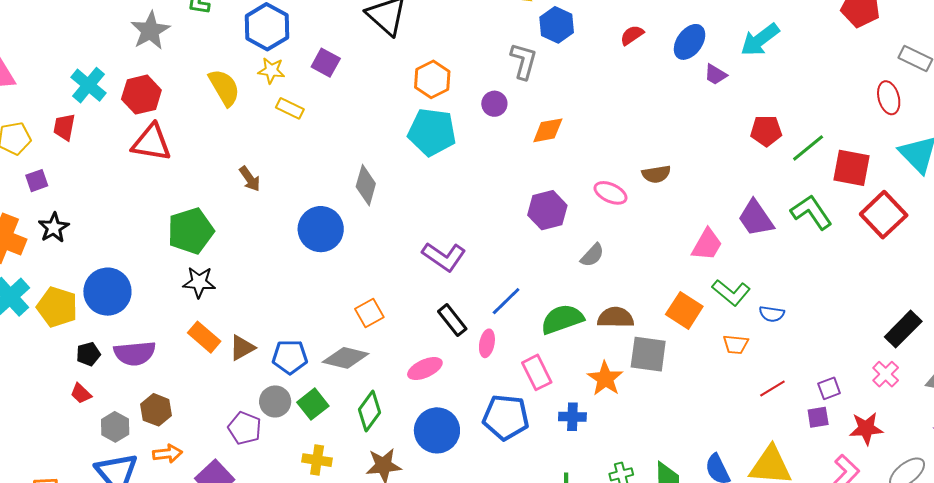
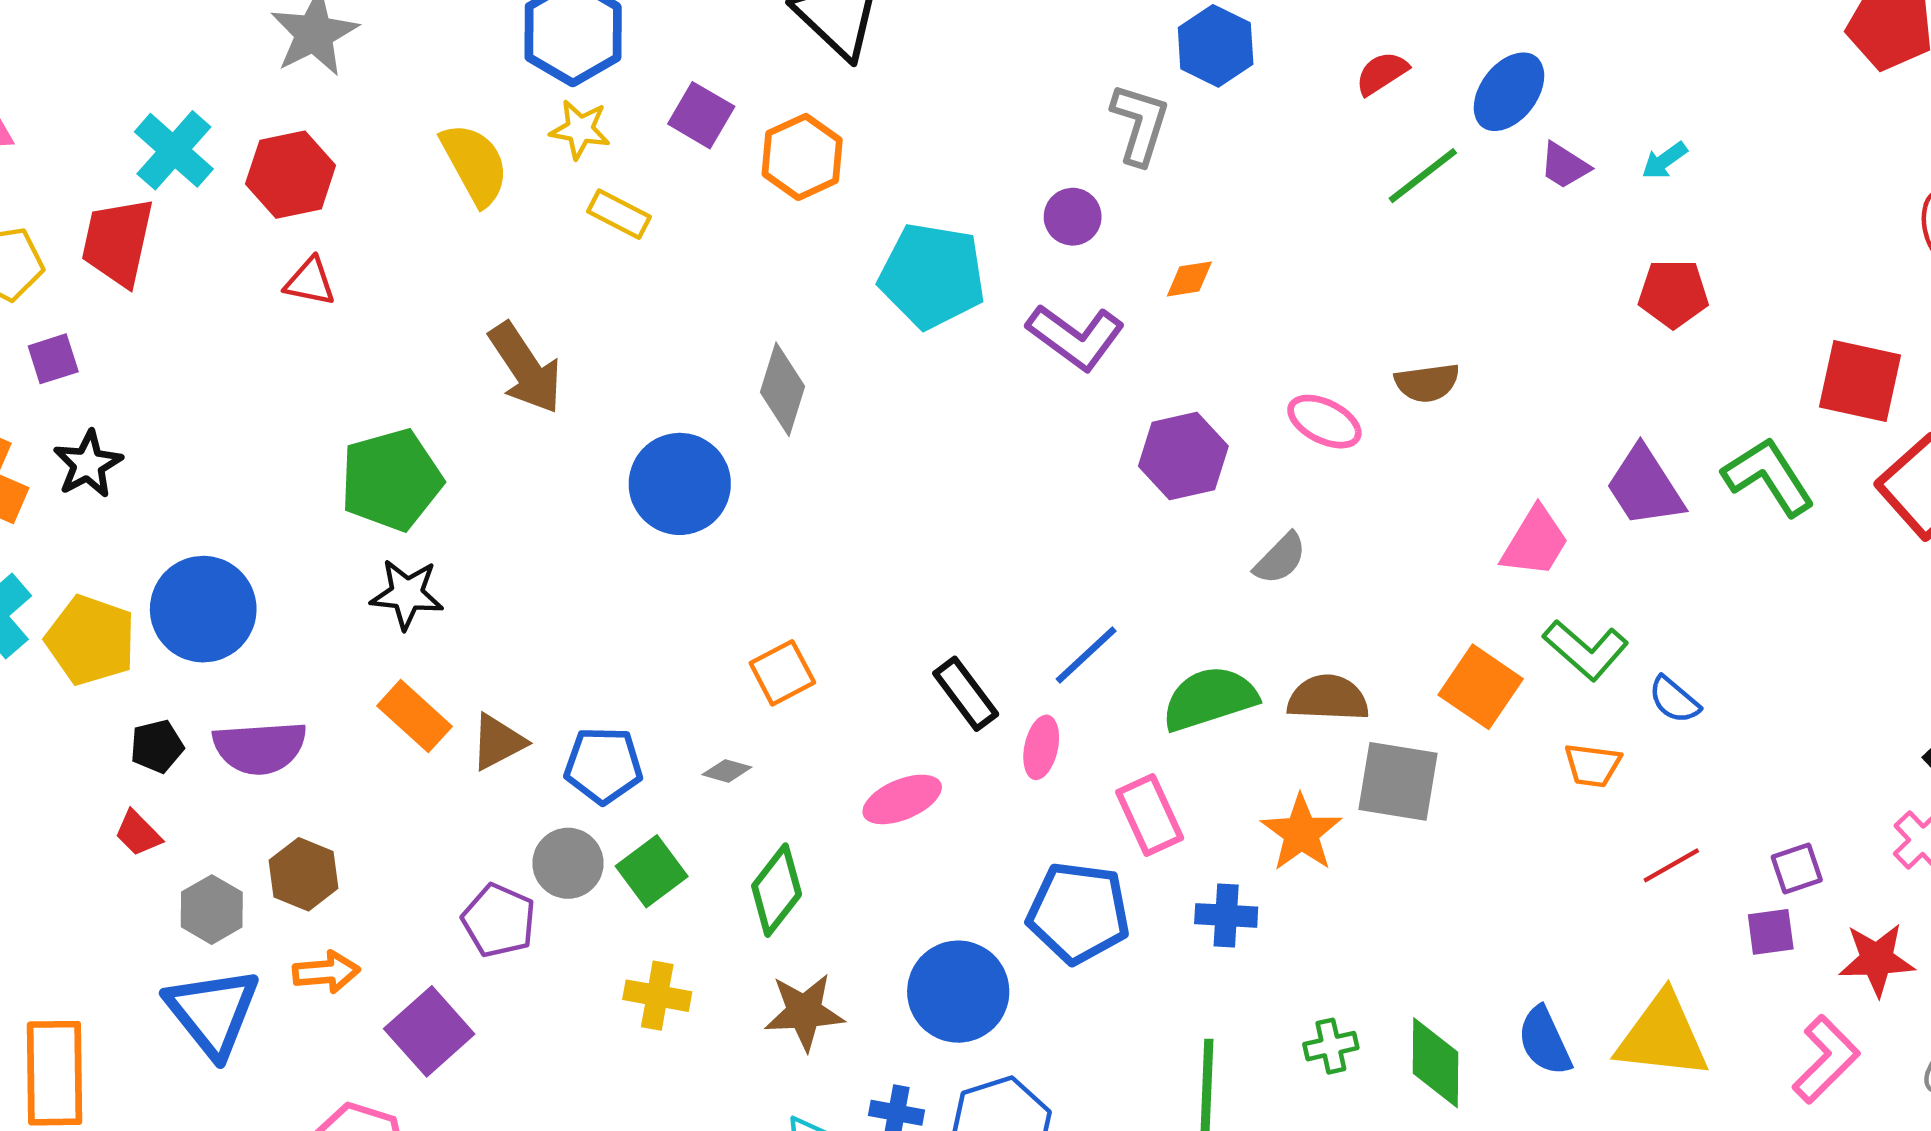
cyan arrow: (760, 40) -> (1664, 161), moved, size x0.5
orange hexagon: (432, 79) -> (802, 157), moved
red trapezoid: (64, 127) -> (118, 242), size x1.5
orange diamond: (548, 130) -> (1189, 279), size x0.7
red triangle: (151, 143) -> (310, 282), size x0.6
green line: (808, 148) -> (1423, 176), moved
brown arrow: (250, 179) -> (525, 368), size x1.6
purple L-shape: (444, 257) -> (1076, 337), moved
blue semicircle: (772, 314) -> (1674, 700), turned 30
gray diamond: (346, 358) -> (727, 771), size x0.5
blue circle: (437, 430) -> (958, 992), moved

